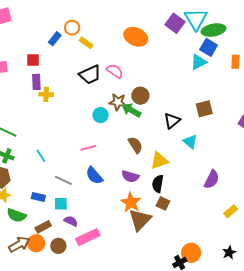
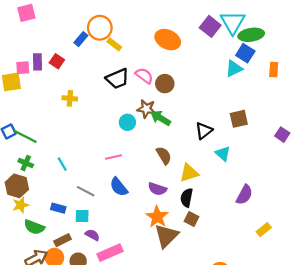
orange circle: (72, 28) -> (100, 28), size x1.5
red square: (33, 60) -> (57, 61), turned 32
purple rectangle: (36, 82) -> (38, 62), moved
brown circle: (140, 96) -> (165, 84), moved

